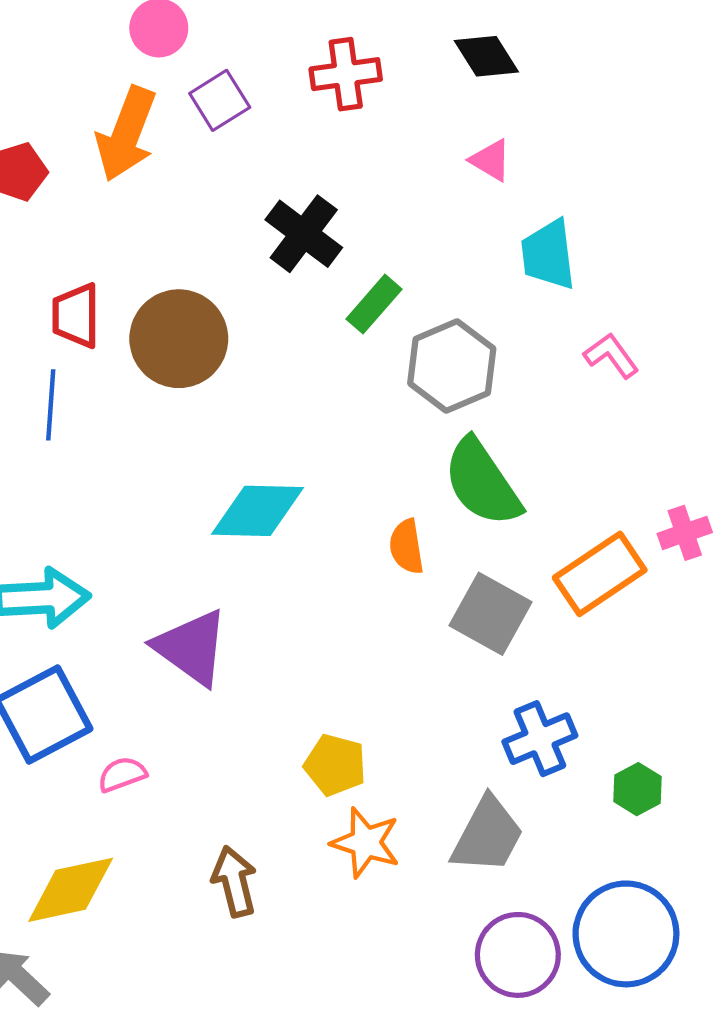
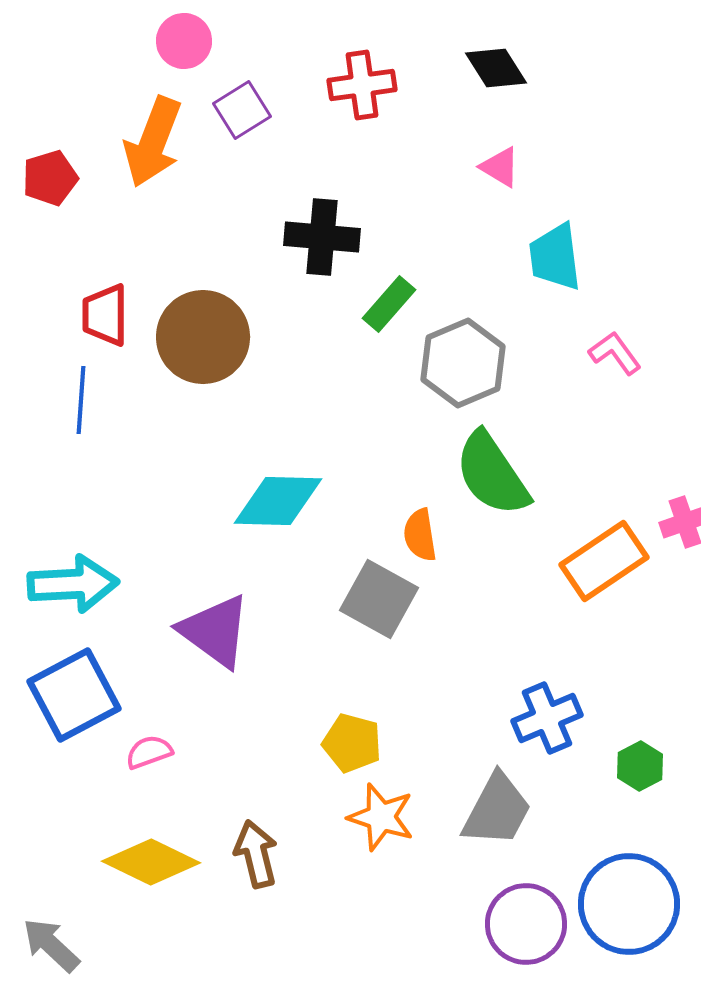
black cross: (304, 234) -> (322, 237), turned -32
gray square: (491, 614) -> (379, 599), moved
yellow diamond: (71, 890) -> (151, 862), moved, turned 38

